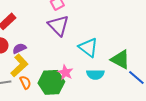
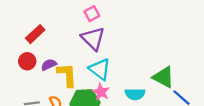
cyan triangle: (88, 47) -> (100, 69), moved
yellow L-shape: (19, 65) -> (67, 75), moved, turned -50

